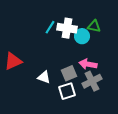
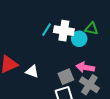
white triangle: (44, 77) -> (32, 71), moved
gray cross: (92, 81) -> (89, 85), turned -30

